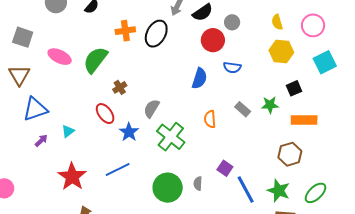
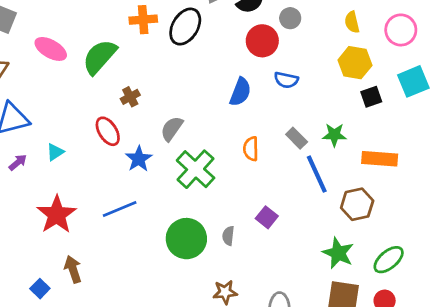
black square: (294, 88) -> (371, 97), moved
blue line: (246, 190) -> (317, 174), moved

